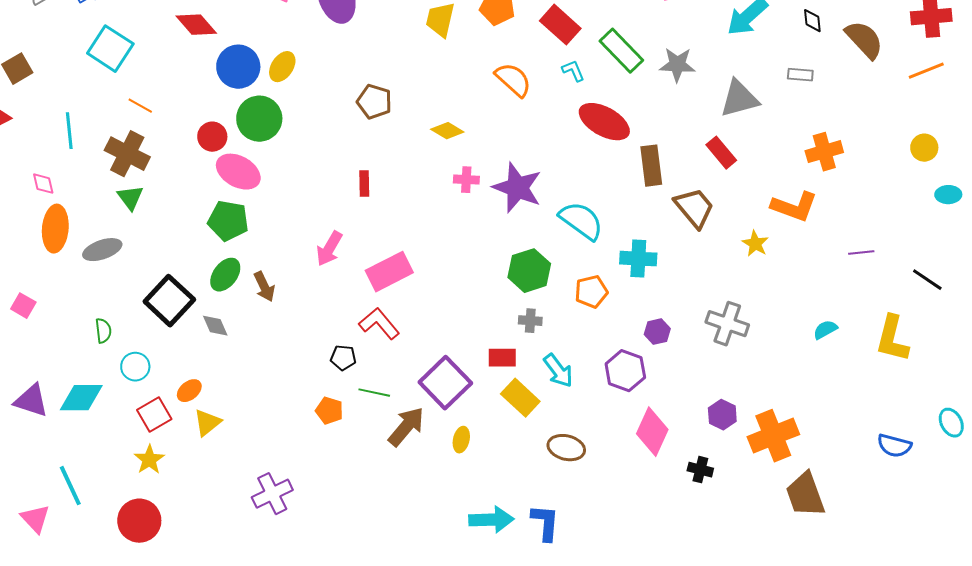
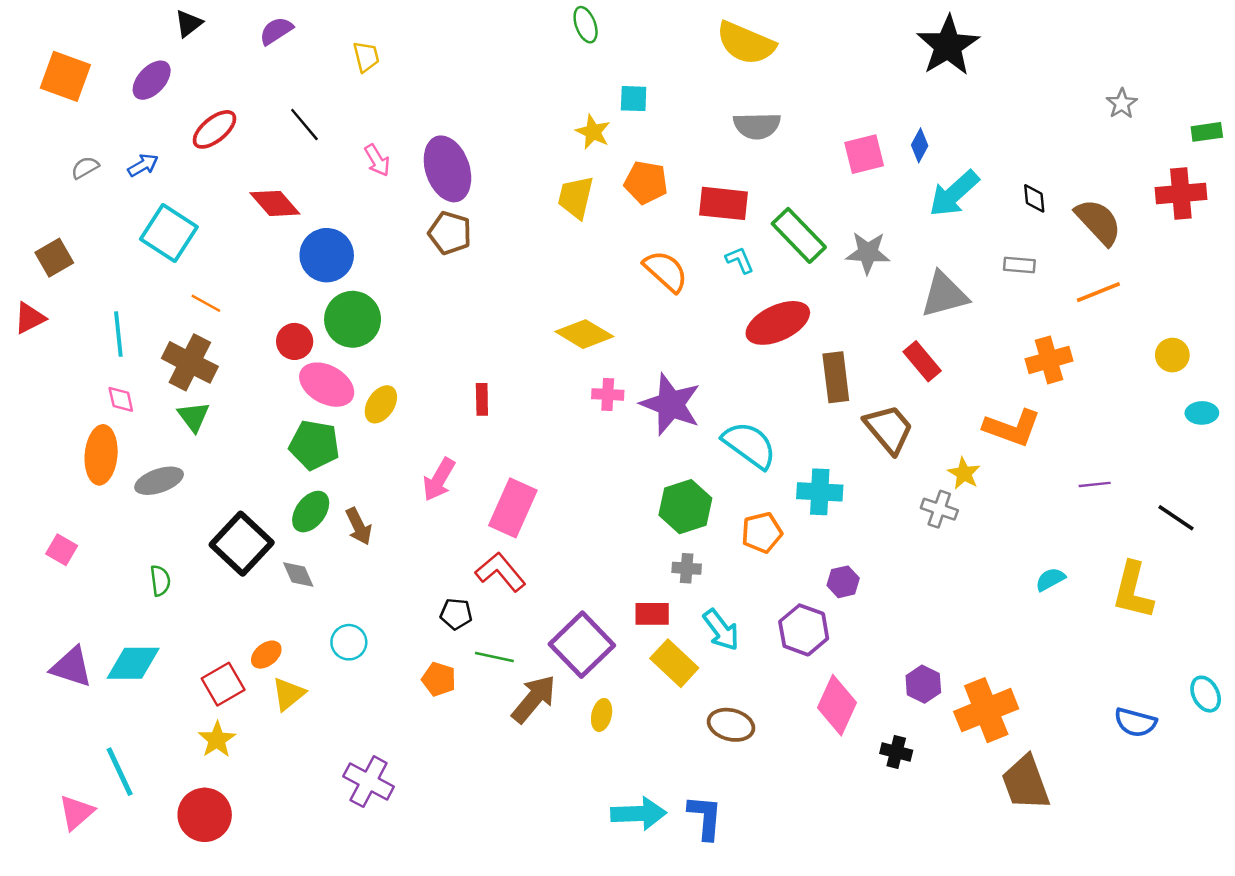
red rectangle: (560, 25) -> (724, 203), turned -36
yellow ellipse: (282, 67) -> (381, 404), moved
orange line: (926, 71) -> (1098, 292), moved
brown pentagon: (374, 102) -> (450, 233), moved
red ellipse: (604, 122) -> (778, 323), turned -54
yellow diamond: (447, 131) -> (584, 334), size x1.4
pink diamond: (43, 184) -> (121, 399), moved
pink rectangle: (389, 272) -> (513, 508), turned -39
gray cross: (727, 324) -> (939, 509), moved, size x0.7
cyan circle: (135, 367) -> (349, 642), moved
purple cross: (272, 494) -> (369, 782), turned -36
pink triangle: (35, 519) -> (76, 812), turned 32

